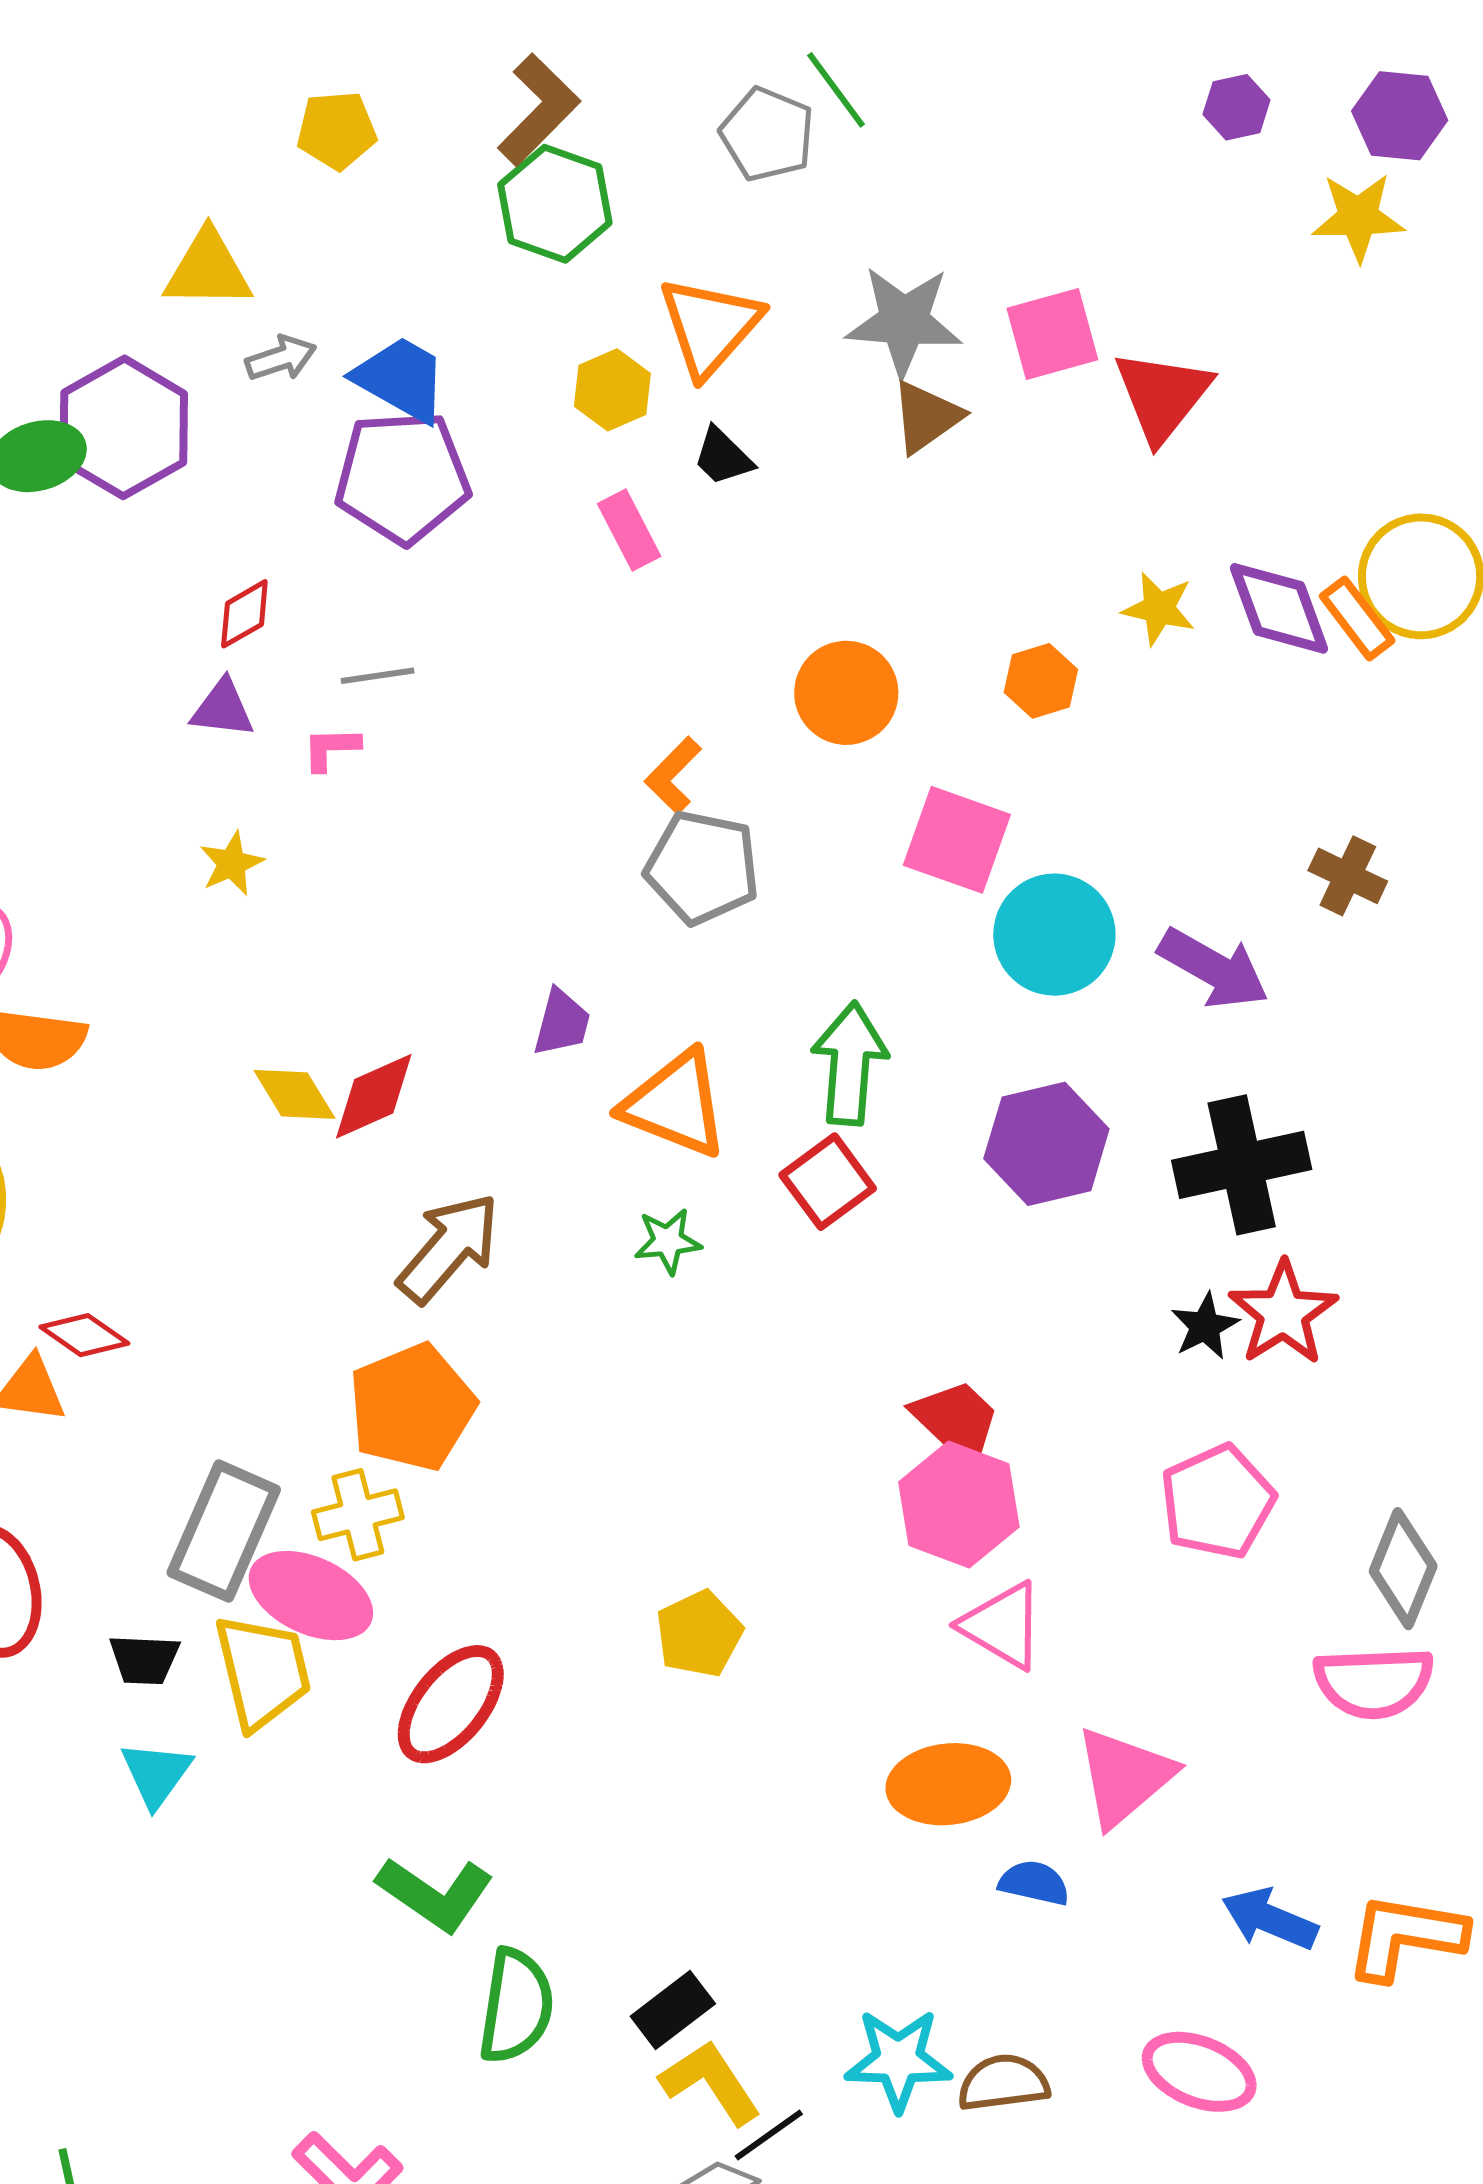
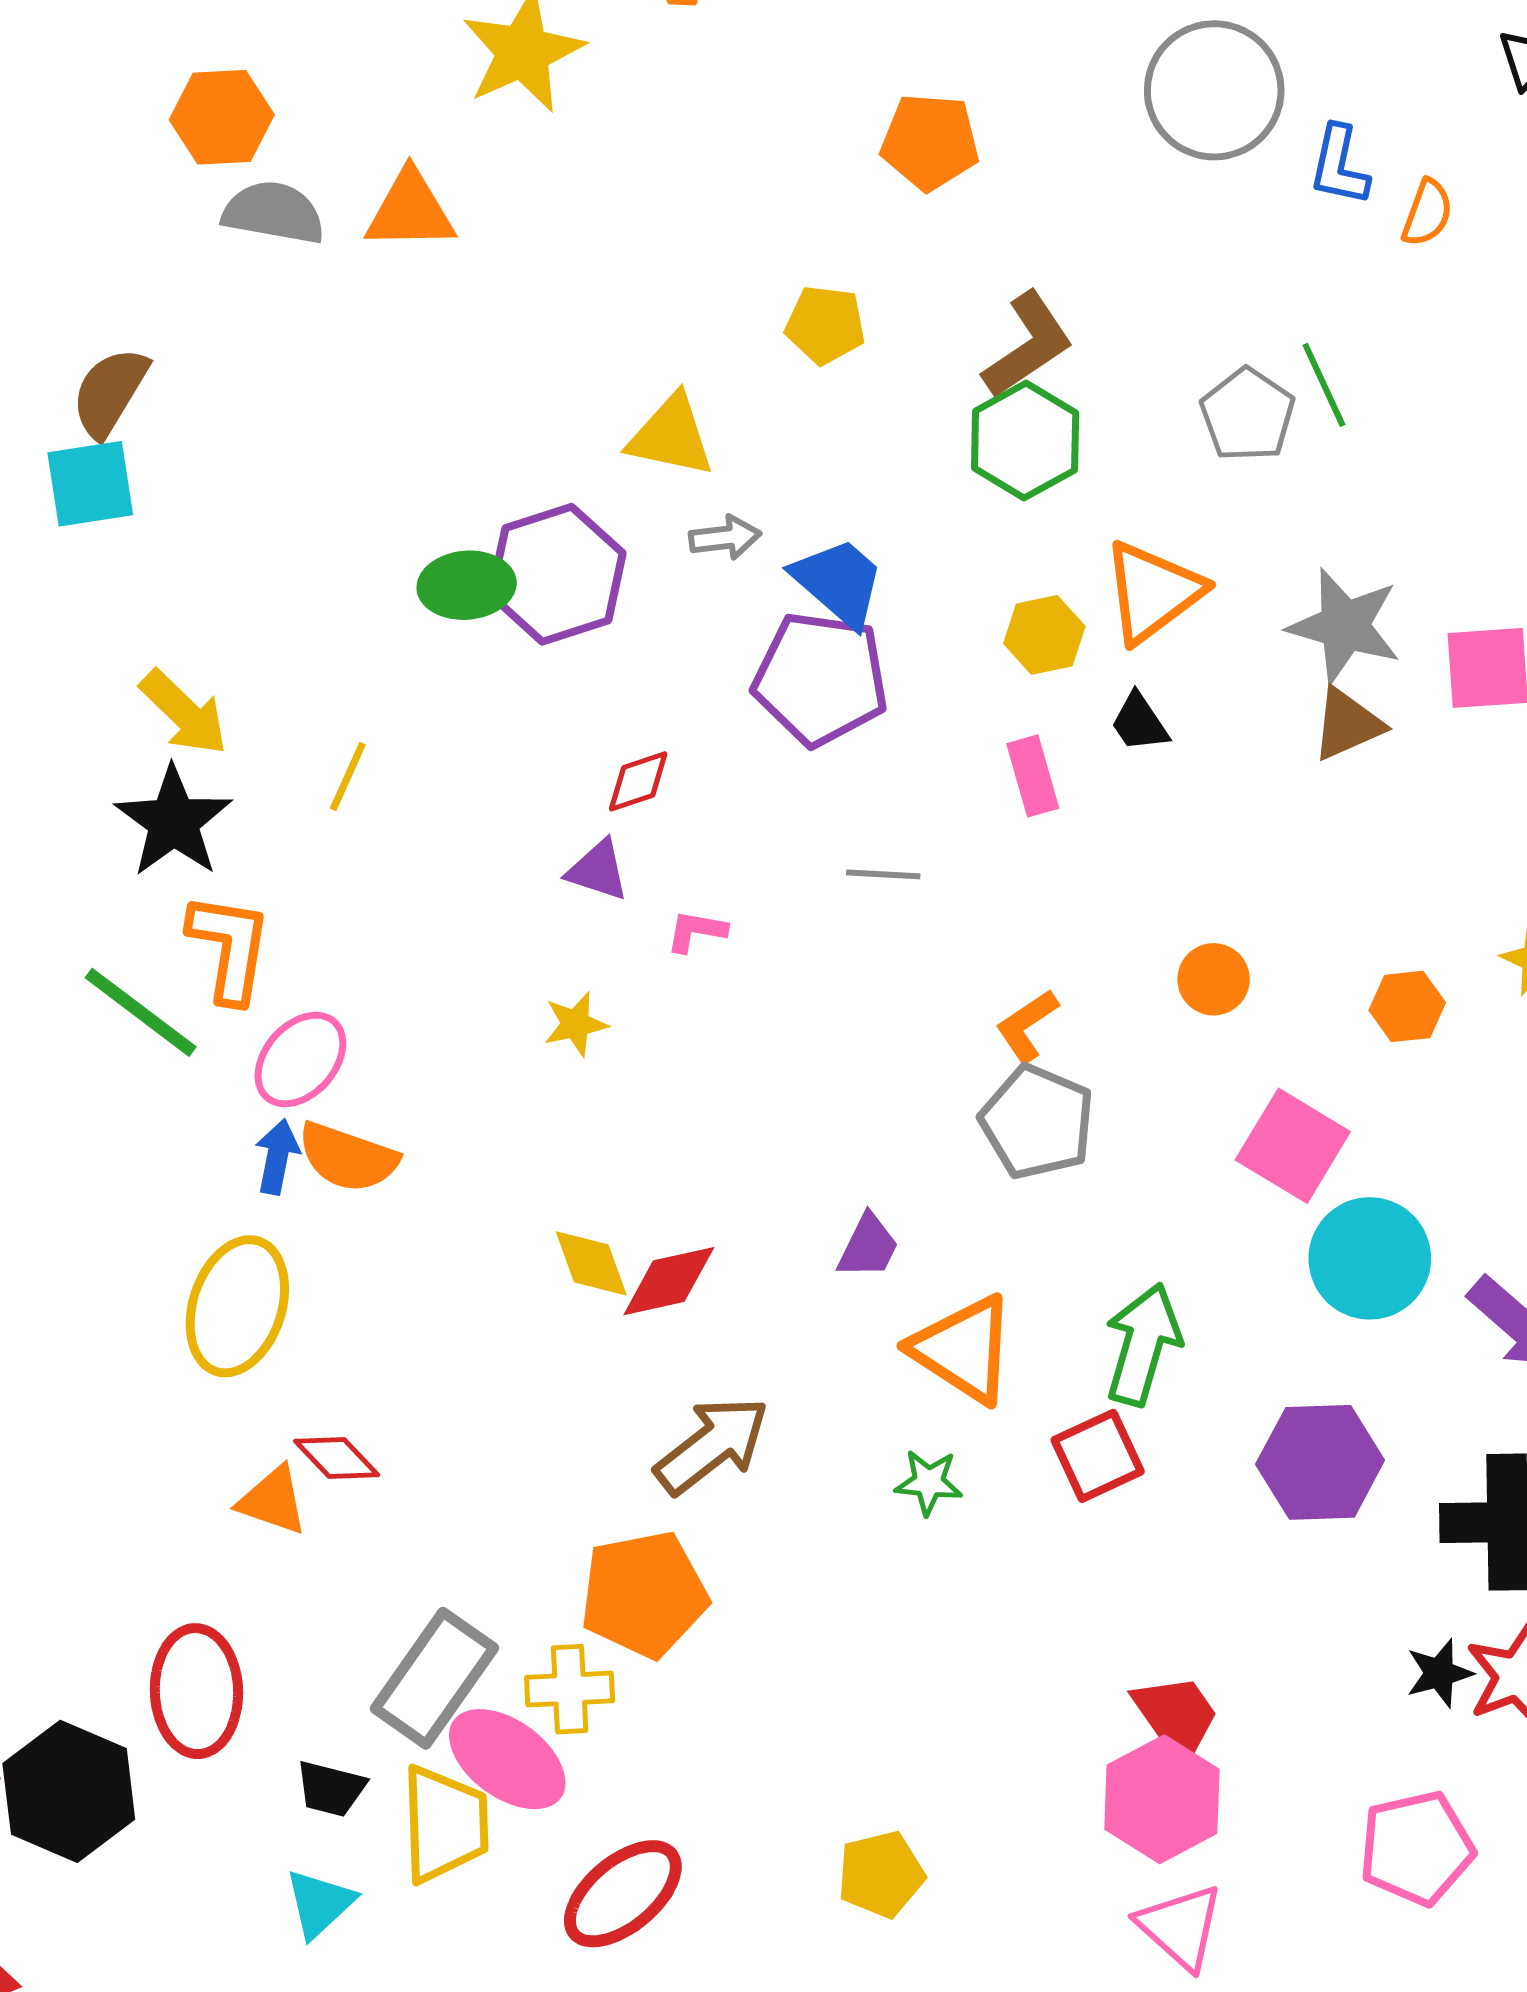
gray line: (378, 676) -> (883, 874), moved
orange circle: (846, 693) -> (1214, 979), size x0.7

